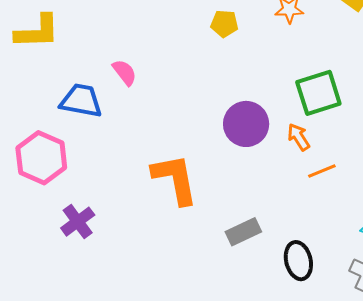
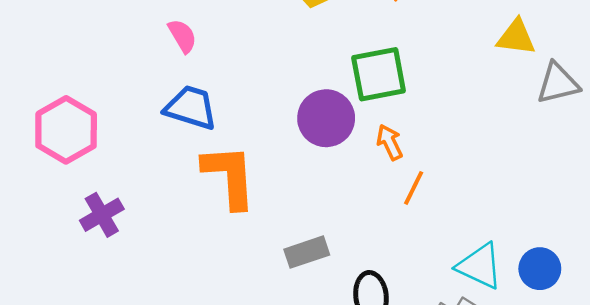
green square: (318, 93) -> (379, 74), moved
blue trapezoid: (81, 101) -> (191, 108), moved
orange line: (322, 171) -> (414, 188), turned -48

